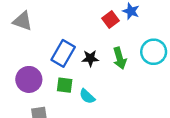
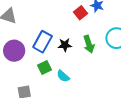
purple circle: (29, 79) -> (14, 51), moved
green square: (65, 85) -> (44, 67), turned -32

